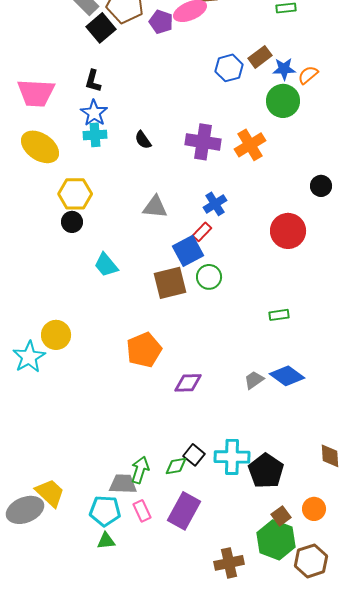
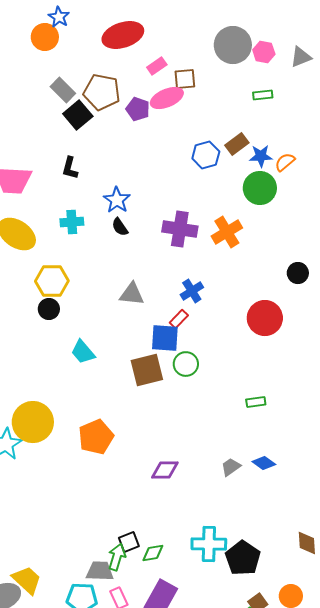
blue star: (94, 113) -> (117, 200), moved
blue square: (188, 251) -> (165, 338), turned 32
yellow circle: (56, 335) -> (33, 422), size x1.4
orange pentagon: (144, 350) -> (96, 437), moved
blue diamond: (287, 376) -> (264, 463), size x0.7
black square: (194, 455) -> (129, 542), moved, turned 30

